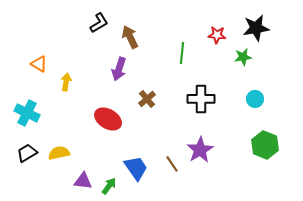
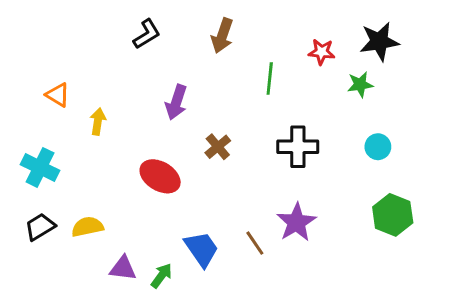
brown arrow: (130, 37) -> (222, 36), moved, turned -135

